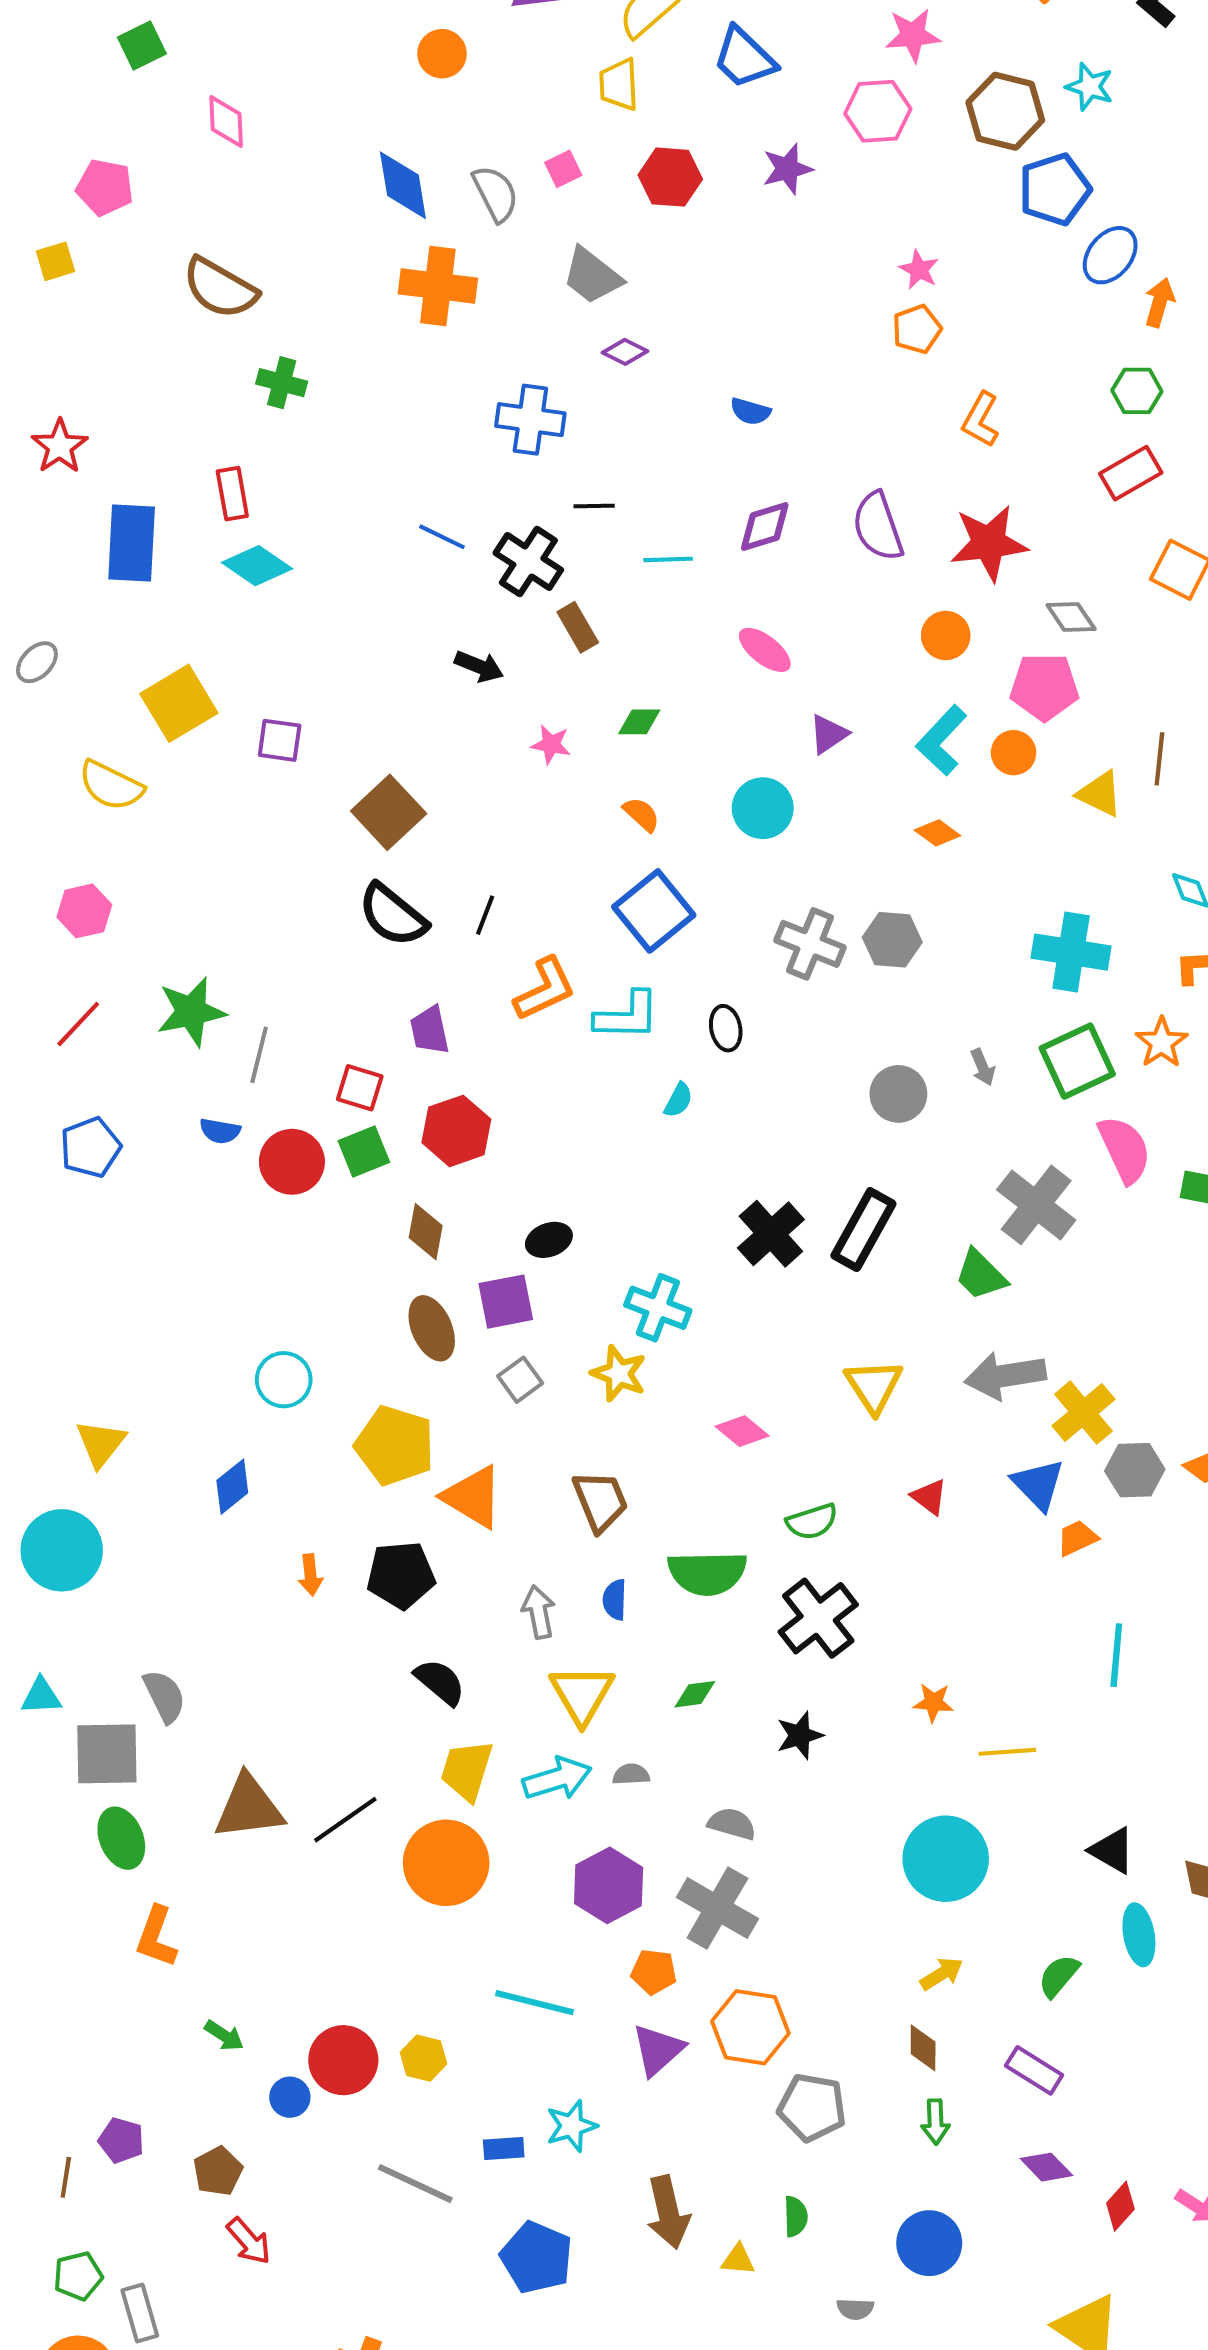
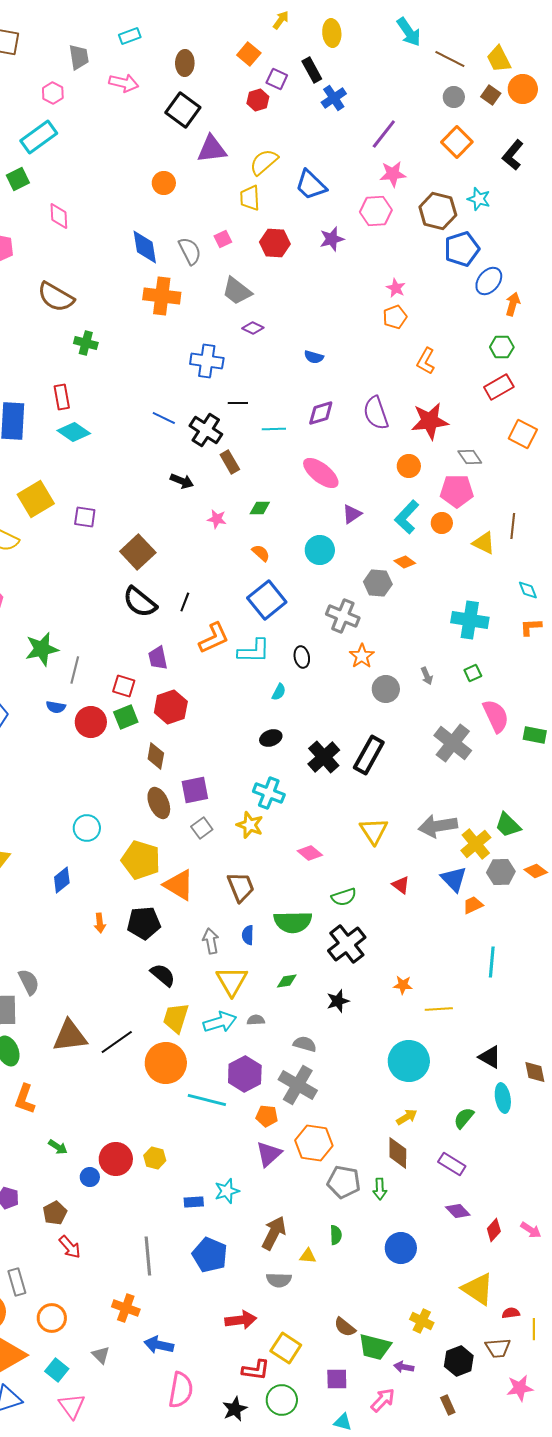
pink ellipse: (765, 650) -> (321, 473), size x1.4
gray hexagon: (892, 940) -> (378, 583), moved
orange star: (1162, 1043) -> (362, 656), moved
green square: (1077, 1061) -> (473, 673), size x0.5
black ellipse: (549, 1240) -> (271, 738), moved
green trapezoid: (981, 1275) -> (508, 825), moved
cyan line: (535, 2003) -> (207, 1100), moved
brown diamond: (923, 2048) -> (398, 1153), size x1.4
green arrow: (935, 2122) -> (380, 1189), moved
gray line: (415, 2184) -> (148, 1256), moved, turned 60
brown arrow: (668, 2212) -> (274, 1233), turned -140
gray semicircle: (855, 2309) -> (279, 1280), moved, size x1.4

